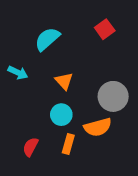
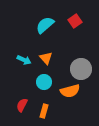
cyan semicircle: (47, 39) -> (45, 25), moved
cyan arrow: (18, 73) -> (24, 60), moved
orange rectangle: (68, 144) -> (44, 111), moved

